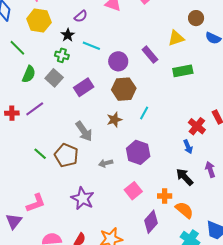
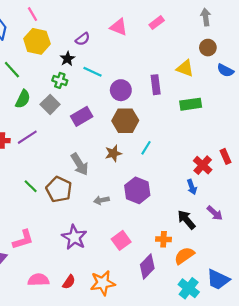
yellow triangle: (176, 38) -> (185, 68), turned 36
purple rectangle: (150, 55) -> (156, 85), turned 30
purple arrow: (210, 170) -> (215, 213), turned 147
pink square: (133, 191) -> (121, 240), moved
orange semicircle: (184, 210) -> (184, 256), turned -78

